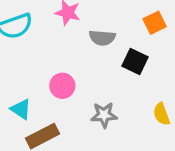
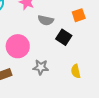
pink circle: (62, 86) -> (18, 46), size x1.5

